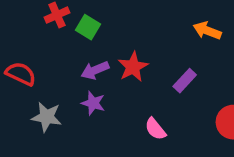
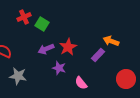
orange arrow: (207, 31) -> (111, 41), moved
purple star: (93, 103) -> (59, 68), moved

